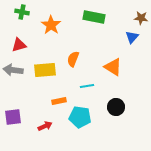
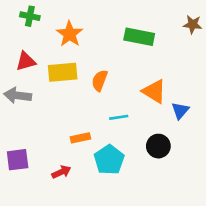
green rectangle: (94, 17) -> (139, 37), moved
blue triangle: (132, 37) -> (180, 111), moved
yellow rectangle: (45, 70) -> (63, 72), moved
cyan pentagon: (80, 117) -> (109, 160), turned 30

